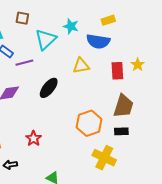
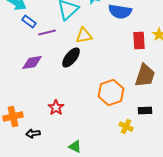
yellow triangle: (81, 66) -> (84, 36), moved
black rectangle: (121, 131) -> (145, 111), moved
yellow cross: (104, 158) -> (126, 127), size x0.6

